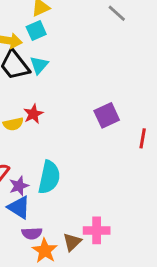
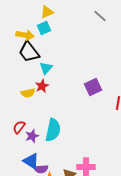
cyan triangle: (39, 65) -> (46, 68), moved
blue triangle: (19, 207) -> (31, 161), moved

